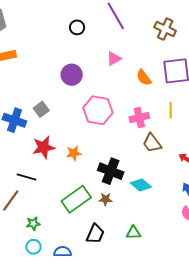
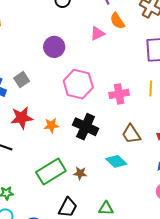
orange semicircle: (144, 78) -> (117, 21), moved
brown trapezoid: (152, 143) -> (131, 134), moved
black cross: (111, 171) -> (86, 127), moved

